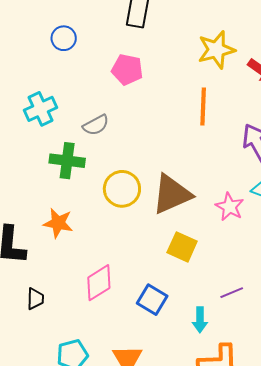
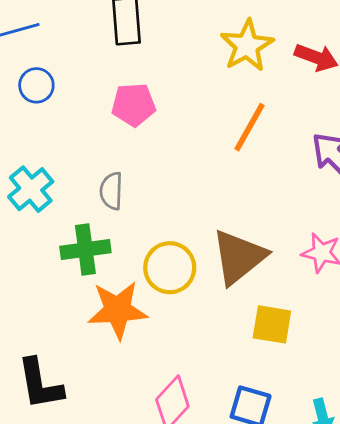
orange line: (203, 107) -> (249, 127), turned 42
gray semicircle: (96, 125) -> (111, 191), turned 136
orange star: (58, 223) -> (118, 310), moved, size x1.4

